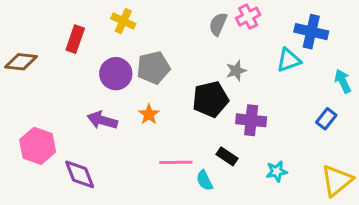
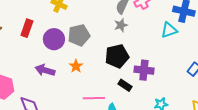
red rectangle: (75, 39) -> (27, 28), moved
gray star: (236, 71) -> (121, 25), moved
black rectangle: (227, 156) -> (125, 85), moved

